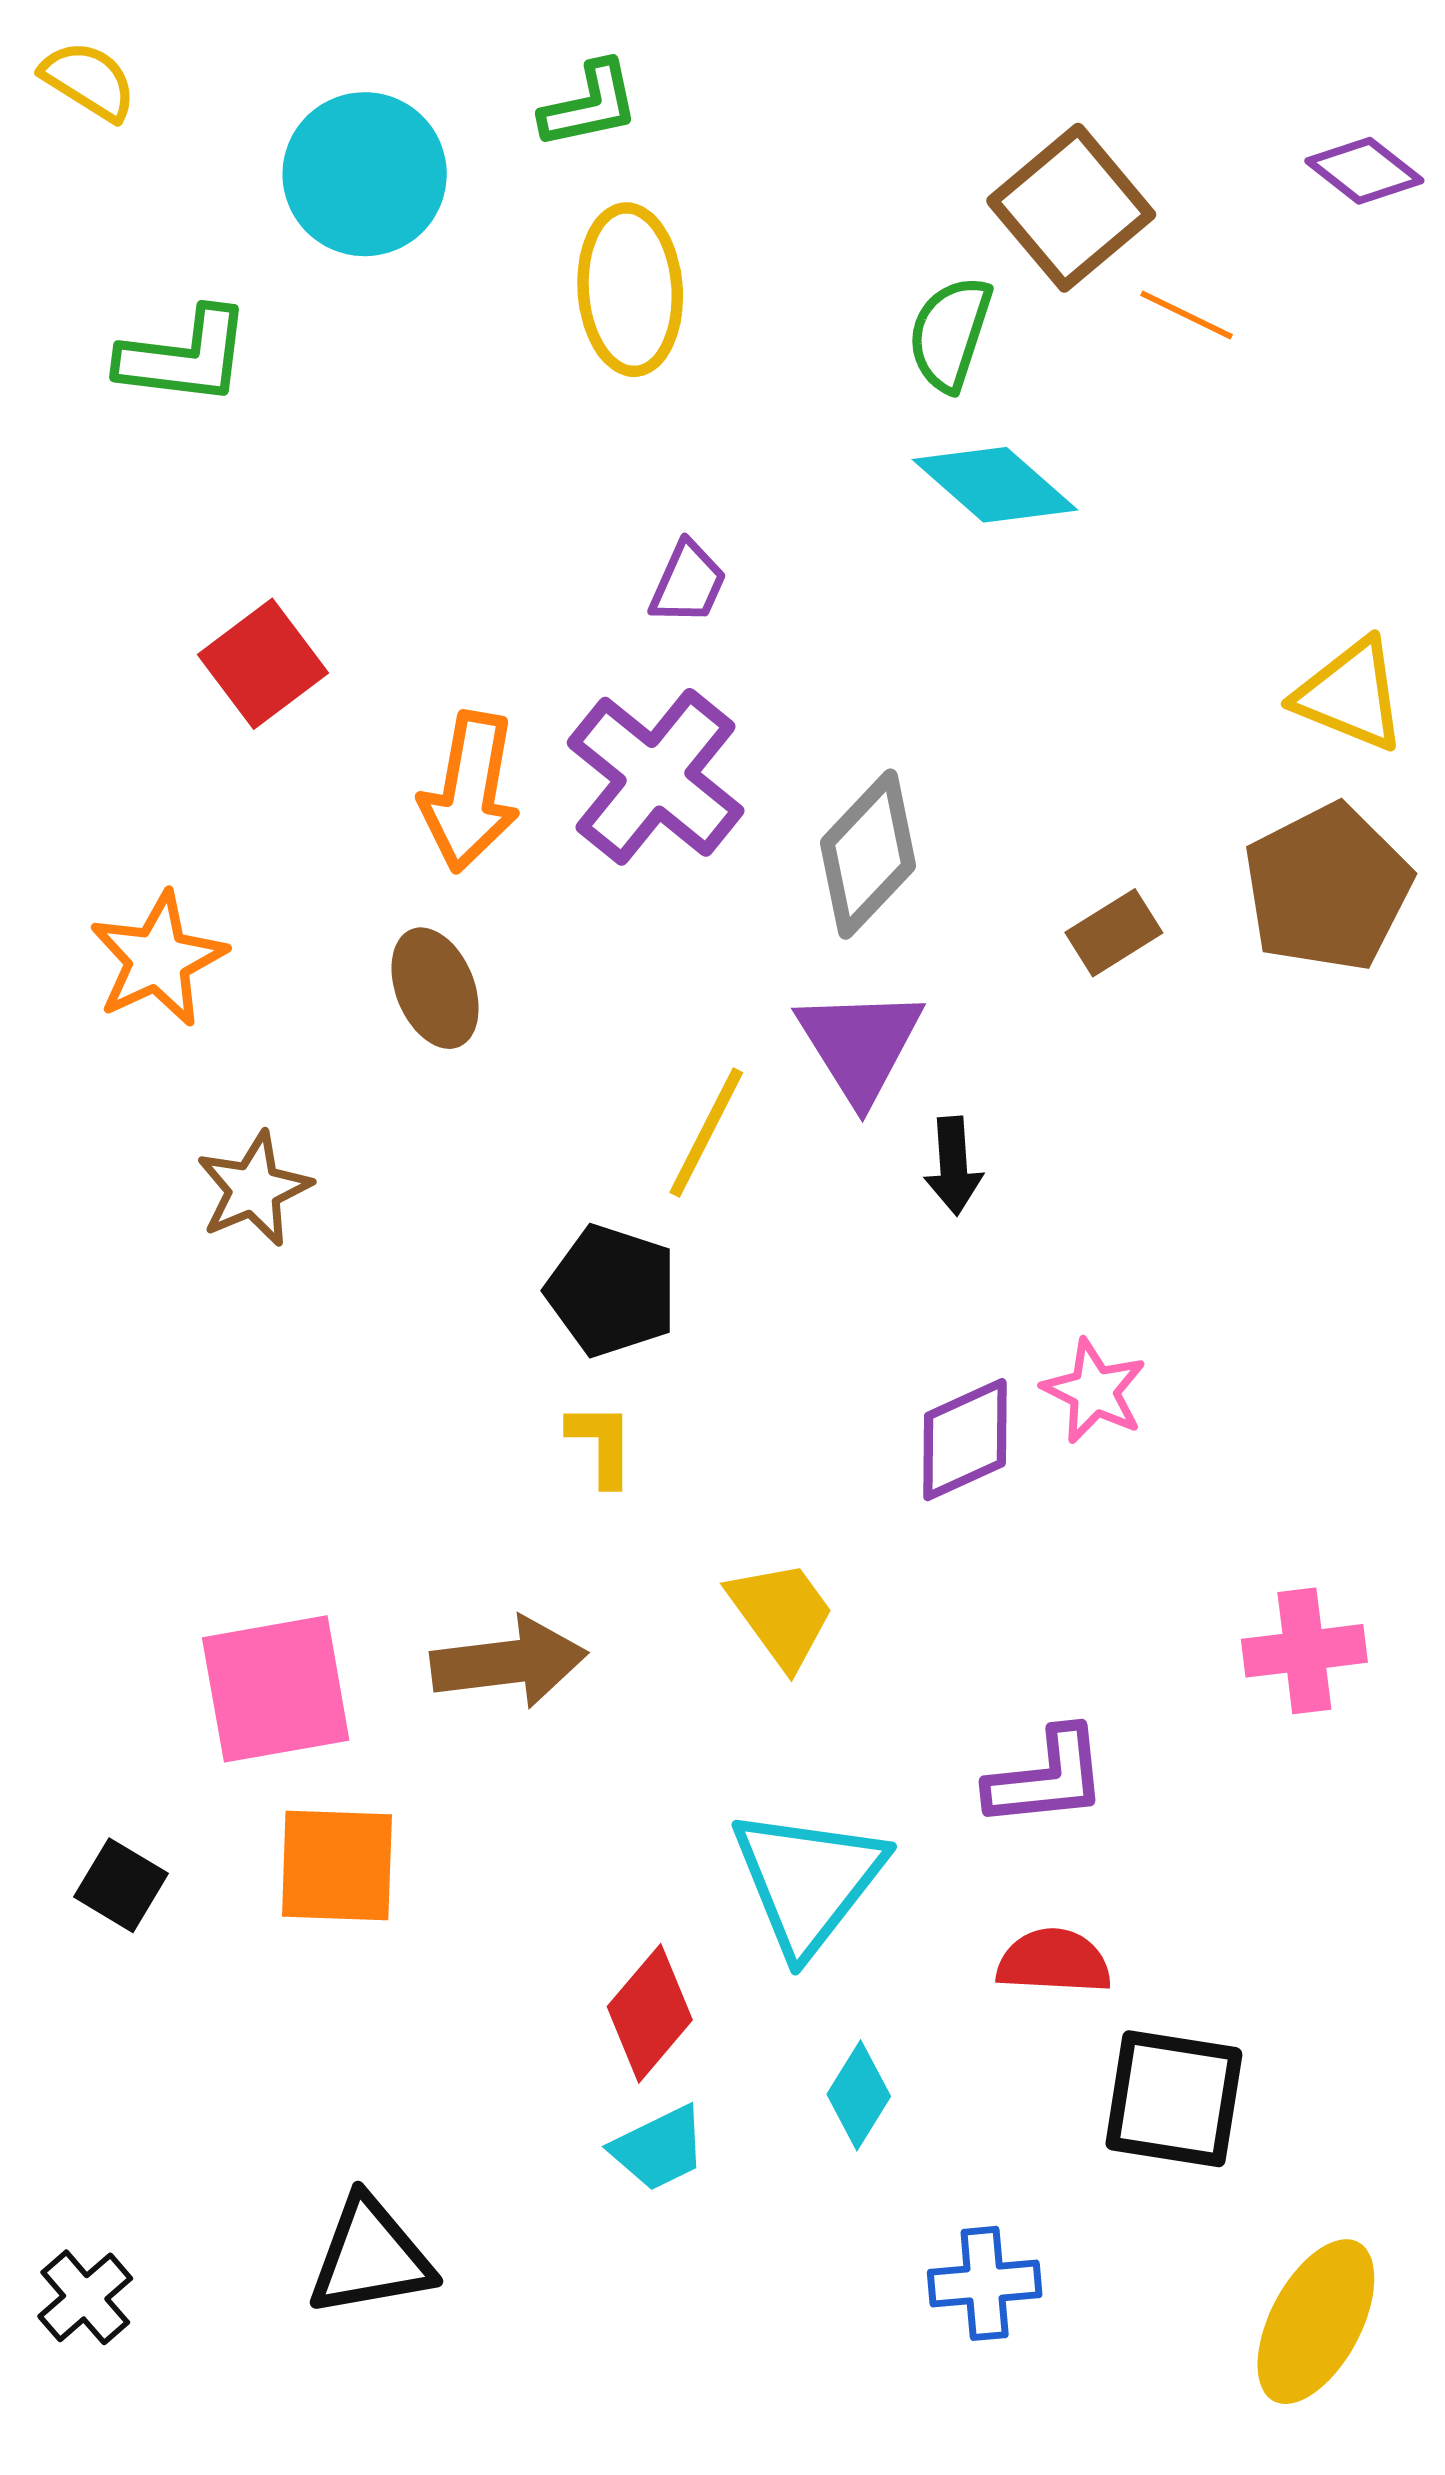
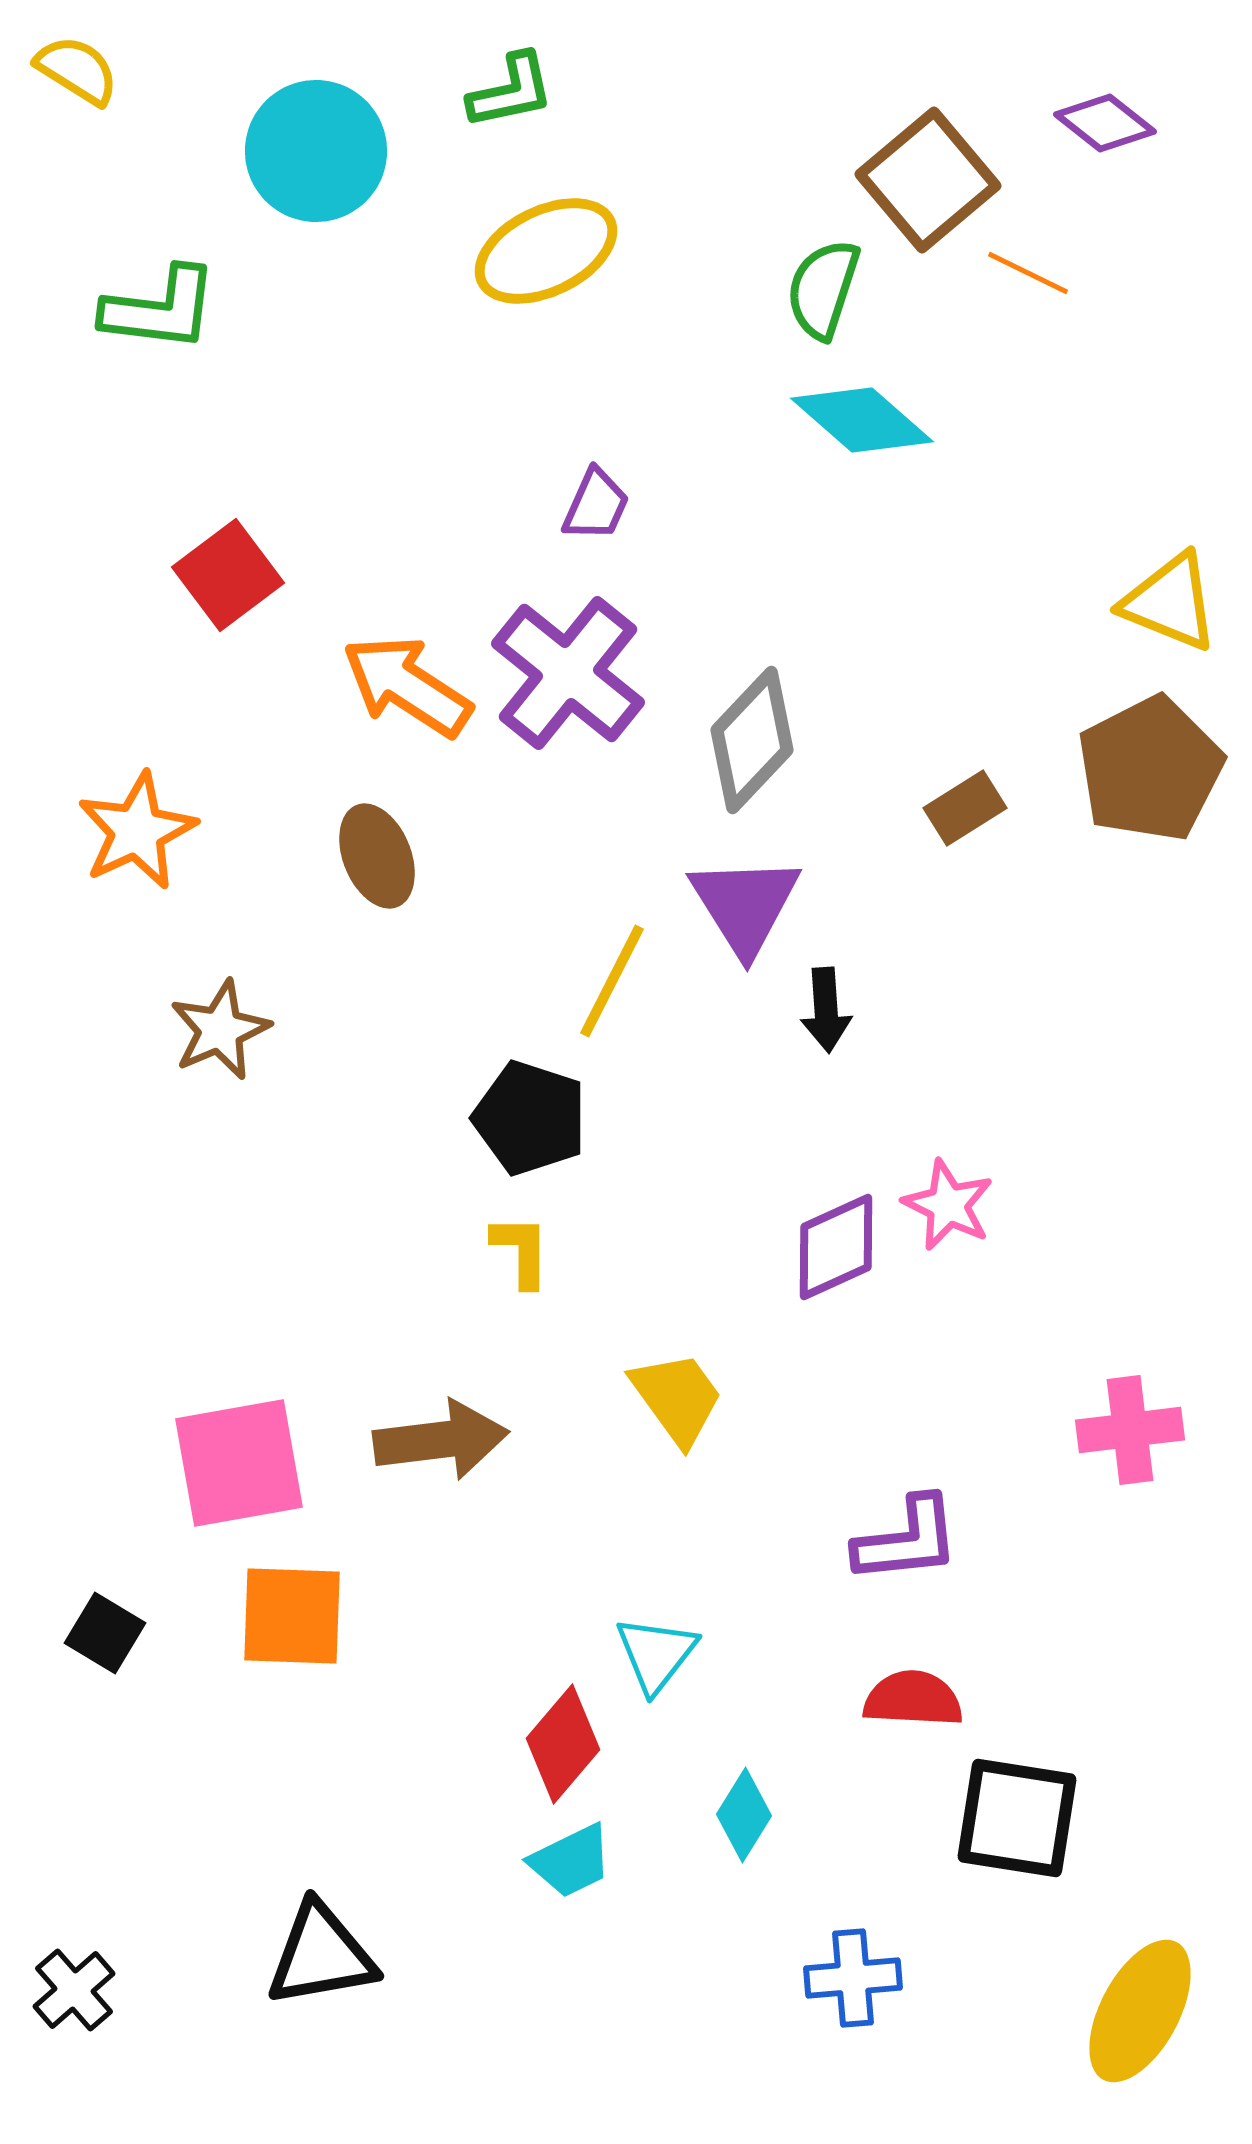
purple diamond: (1364, 171) -> (1105, 123), moved
yellow ellipse: (630, 290) -> (546, 251), turned 68
orange arrow: (470, 792) -> (407, 686), turned 113
cyan triangle: (808, 1881) -> (656, 1654), moved, size x0.6

